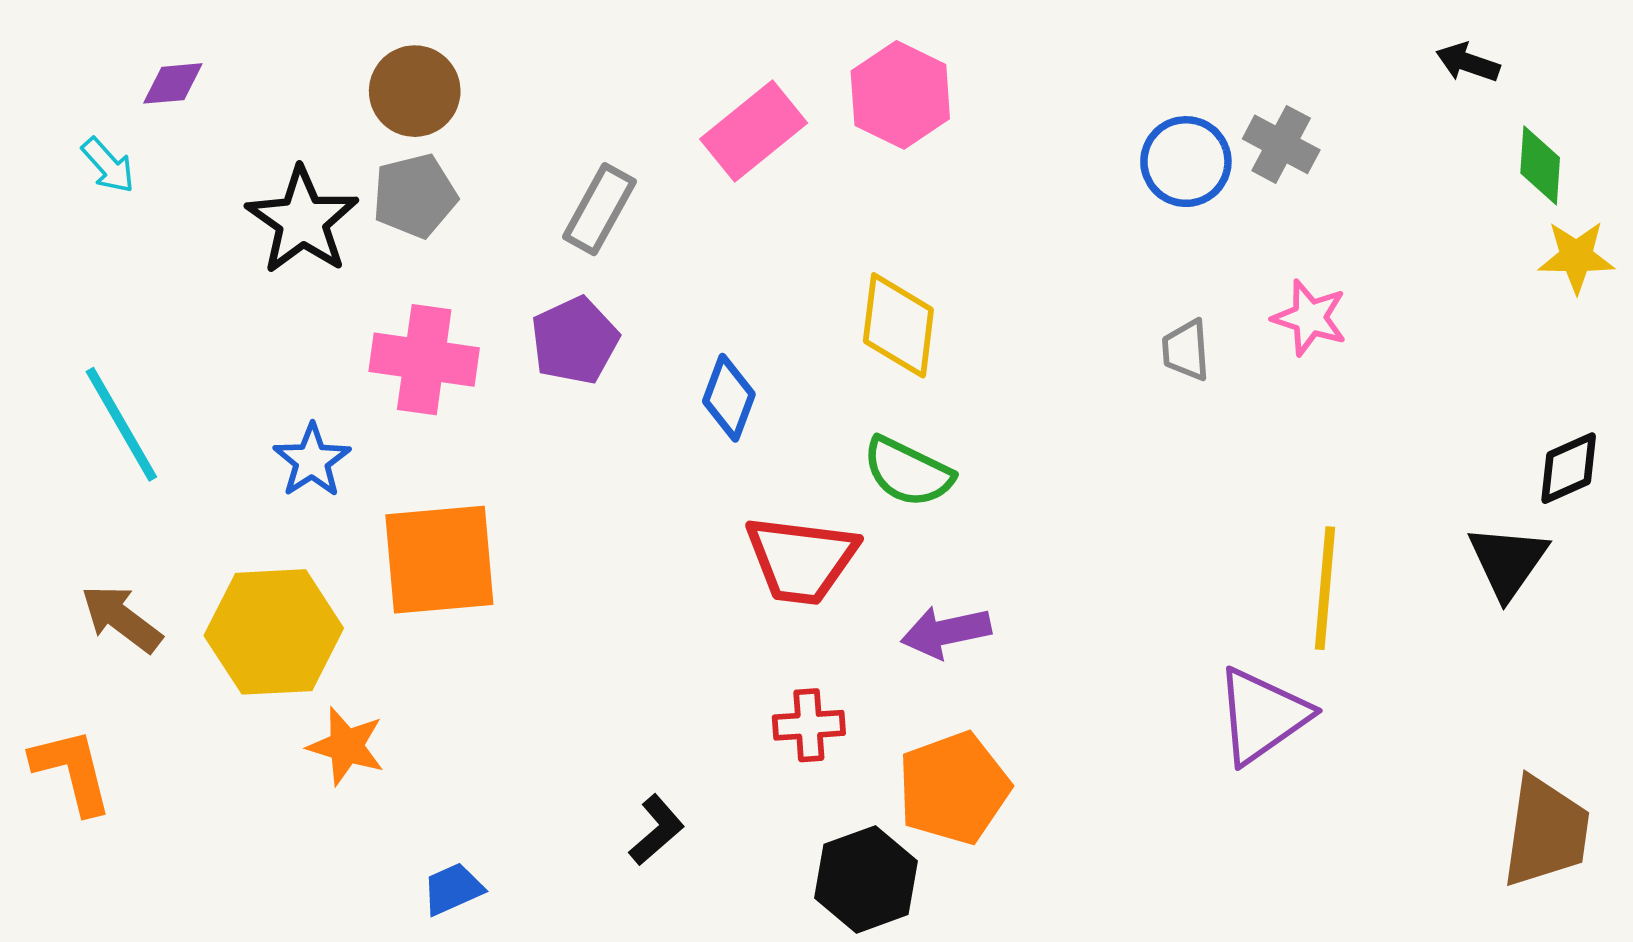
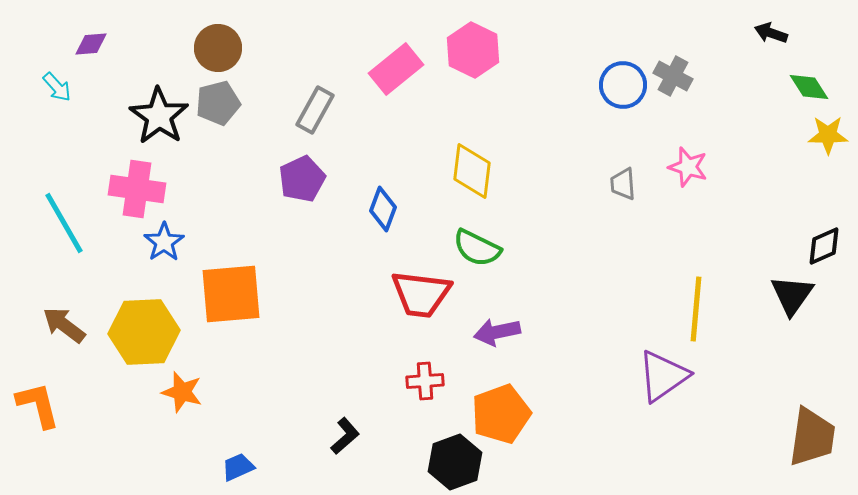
green diamond: (1540, 165) -> (809, 87), turned -36
pink cross: (424, 360) -> (137, 189), moved

